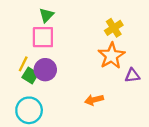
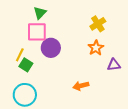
orange star: (111, 56) -> (96, 48), size x0.7
purple circle: (45, 70) -> (51, 48), moved

